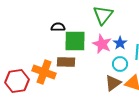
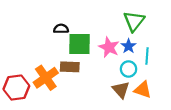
green triangle: (103, 15) -> (134, 21), moved
orange cross: (44, 72) -> (46, 78), turned 35
brown triangle: (113, 83) -> (121, 90), turned -36

